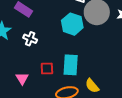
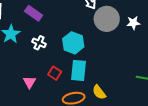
cyan hexagon: (72, 24) -> (73, 43), moved
red square: (47, 69) -> (55, 73), turned 32

